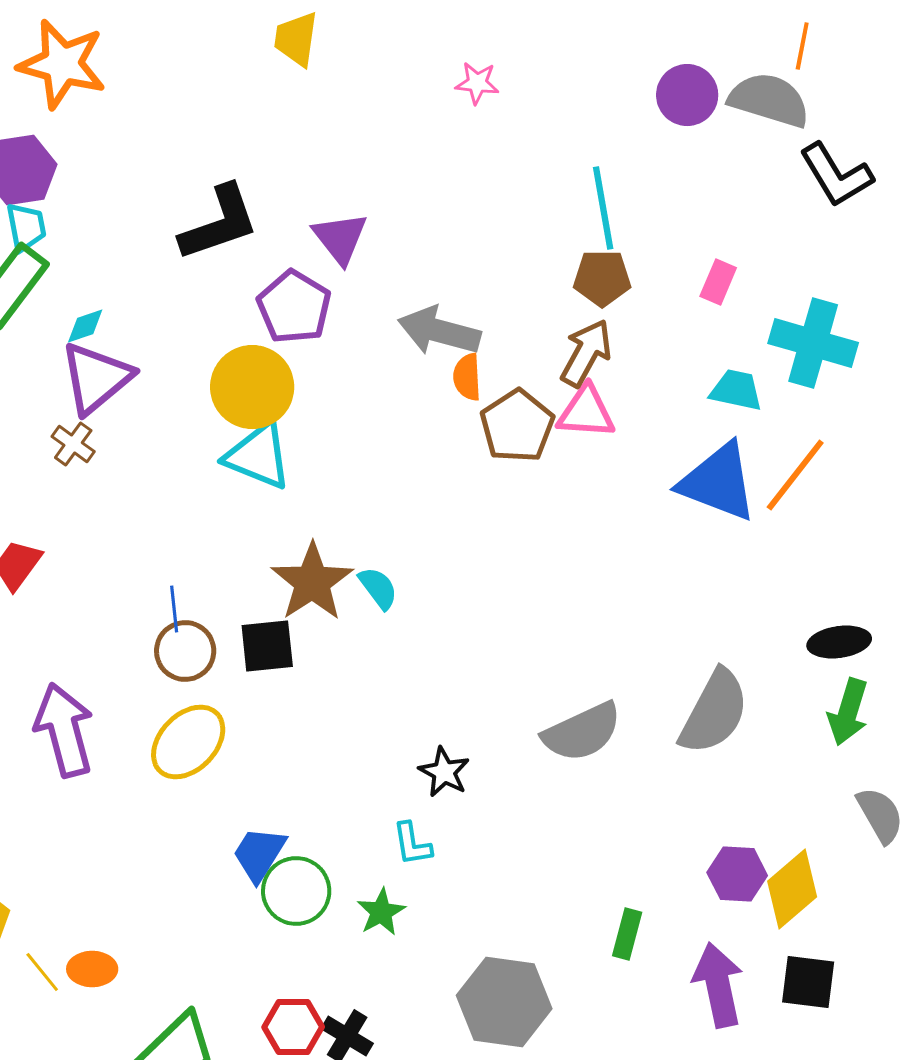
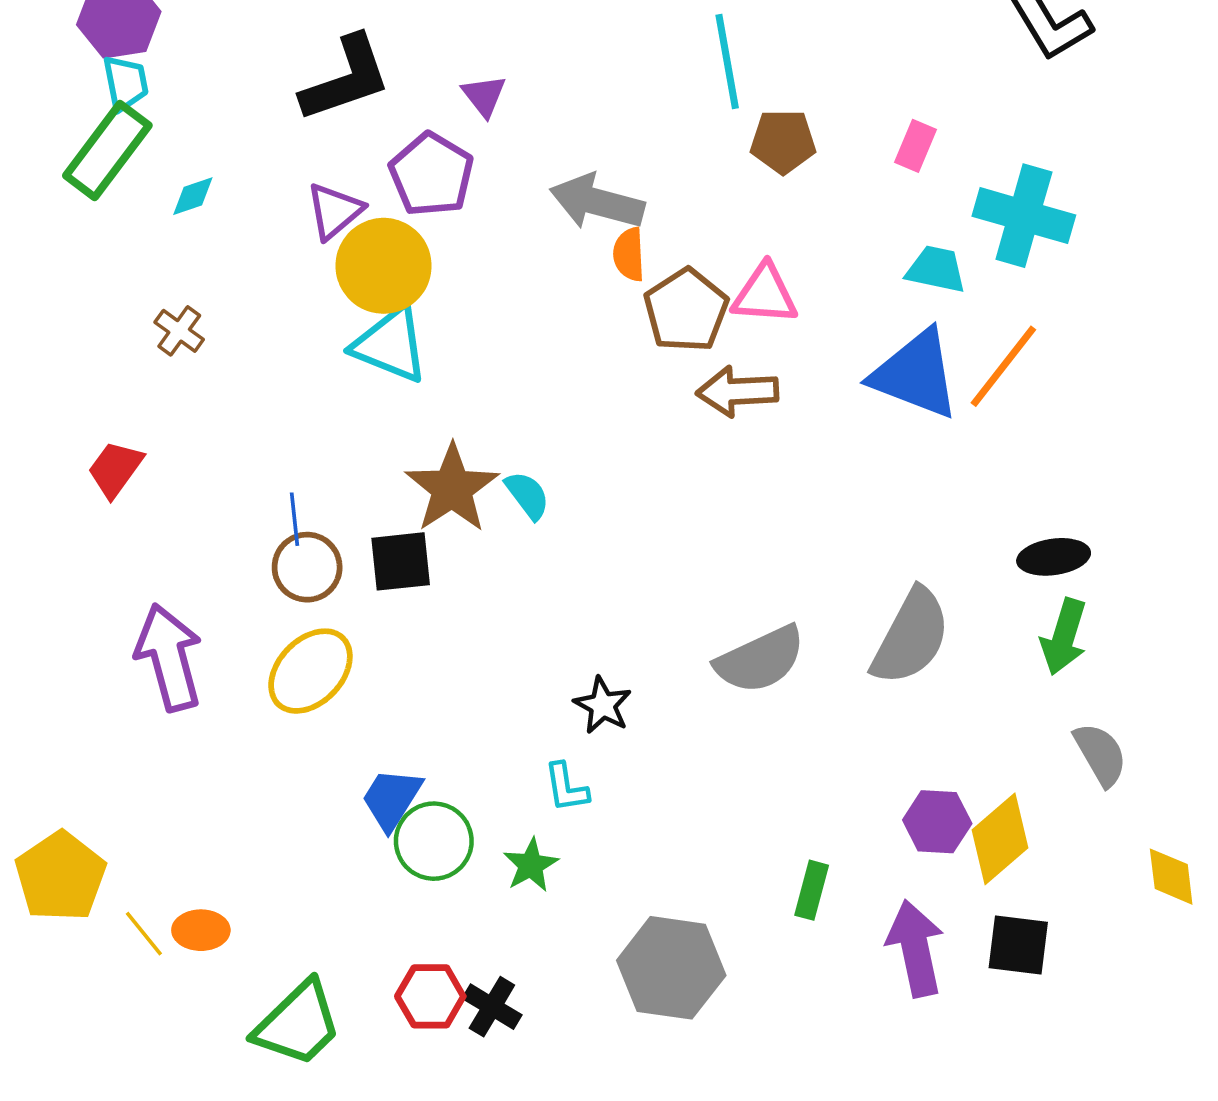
cyan line: (603, 208) -> (727, 61), moved
purple triangle: (340, 238) -> (484, 96), size x0.7
brown arrow: (586, 353) -> (737, 391), moved, turned -122
purple triangle: (96, 378) -> (334, 211), moved, size x0.7

